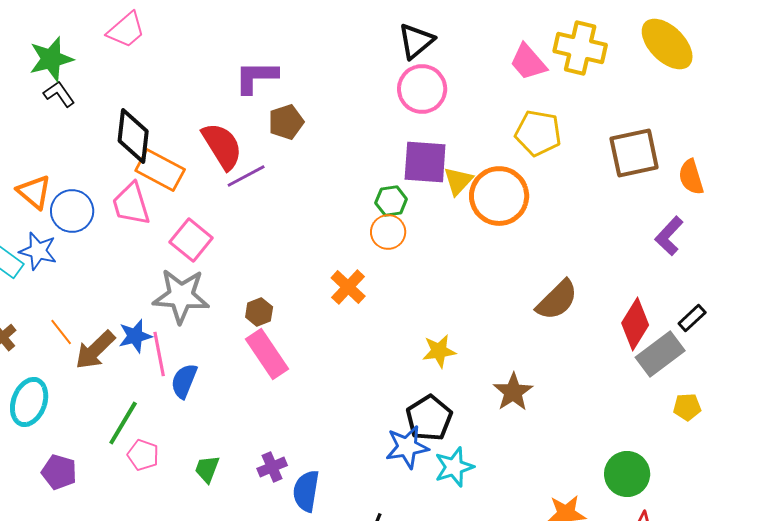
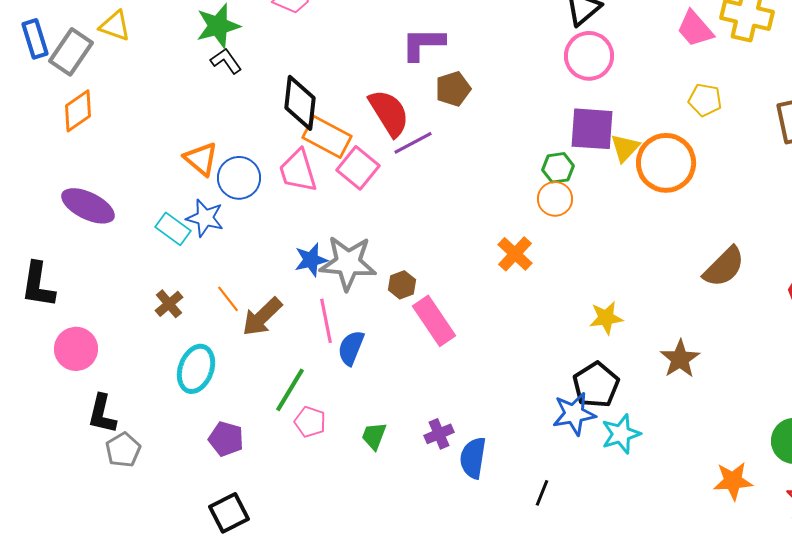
yellow pentagon: (538, 133) -> (705, 100), size x0.7
pink square: (191, 240) -> (358, 168), moved
brown hexagon: (259, 312) -> (402, 285), moved
blue star: (135, 336) -> (311, 260), moved

